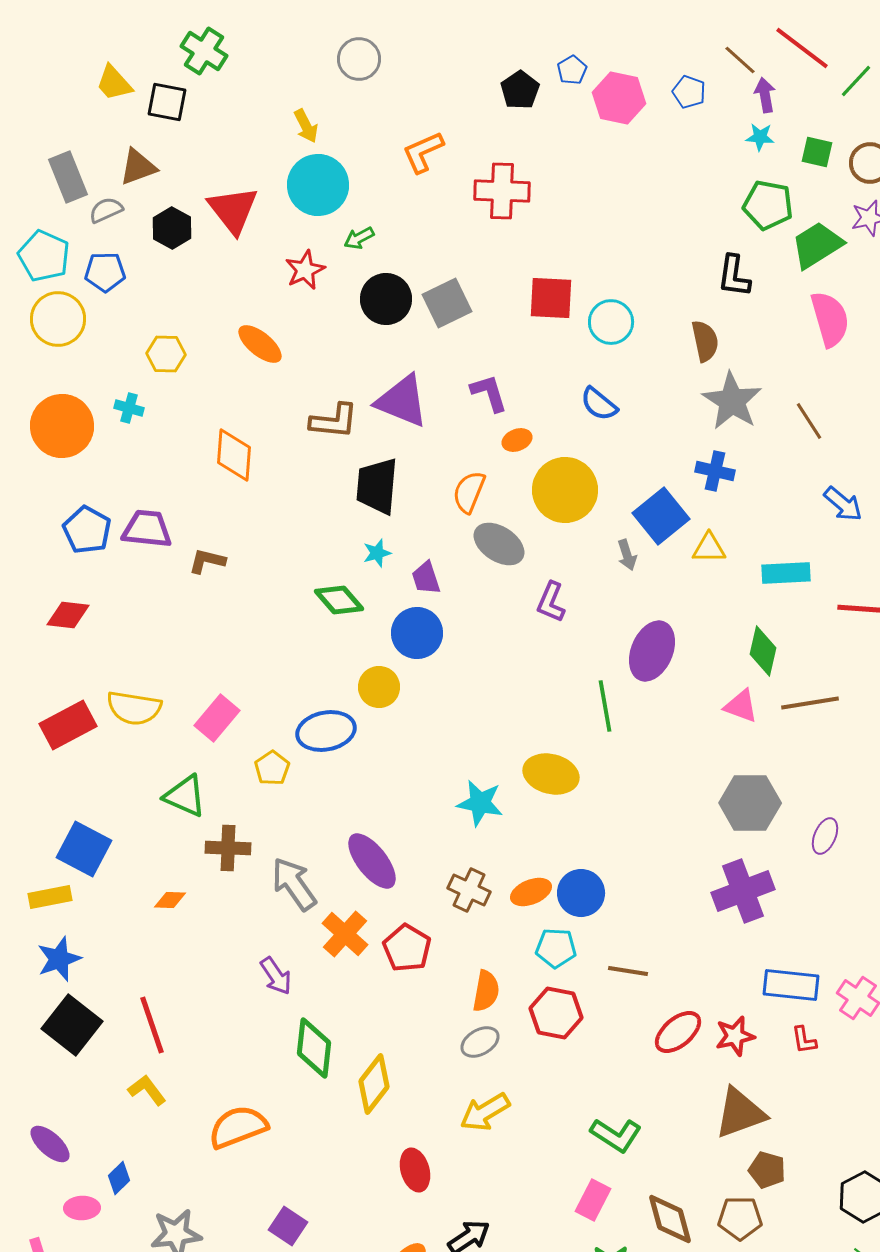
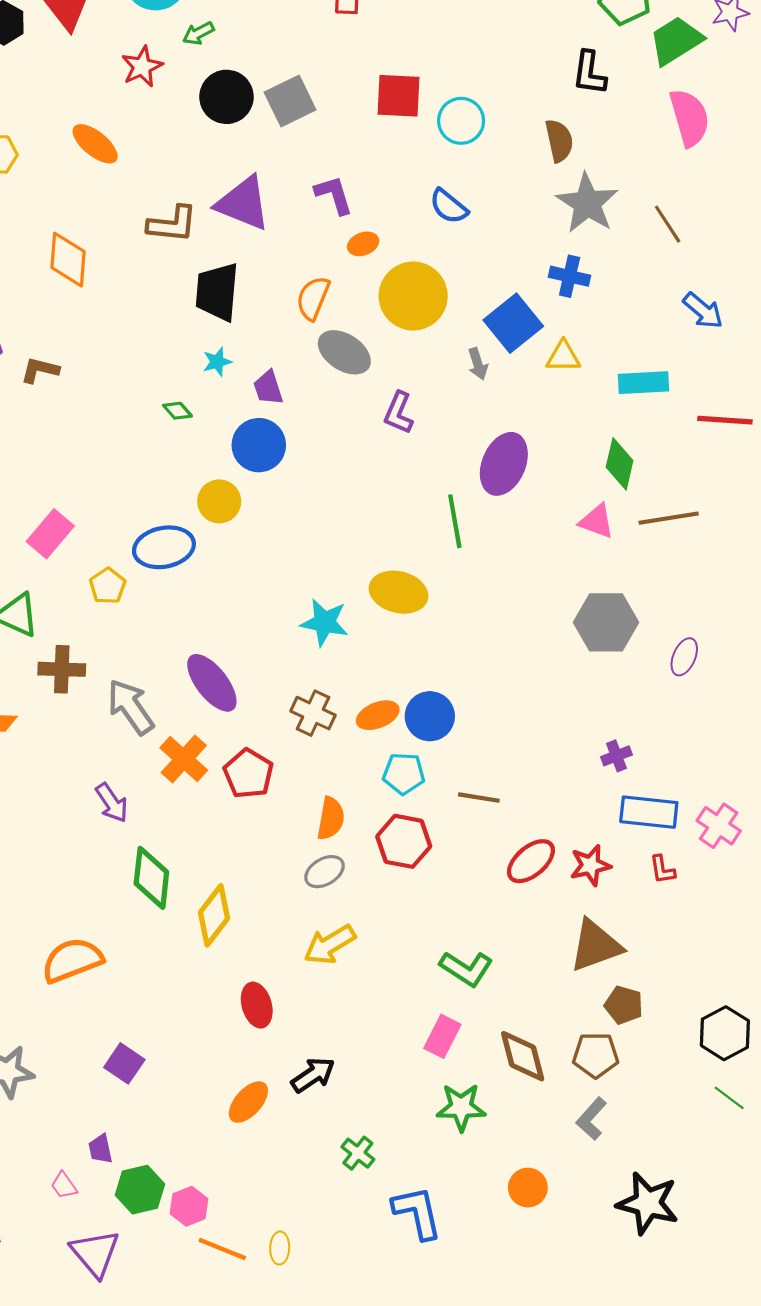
green diamond: (339, 600) -> (177, 411), size x0.6
purple cross: (743, 891) -> (616, 756), moved, size x0.5

